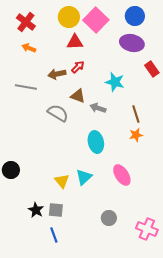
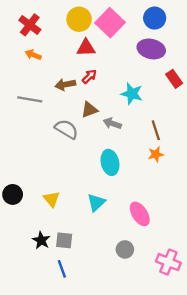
brown triangle: (78, 96) -> (89, 110), turned -42
pink ellipse: (122, 175) -> (140, 214), moved
yellow triangle: (62, 181) -> (52, 199), moved

